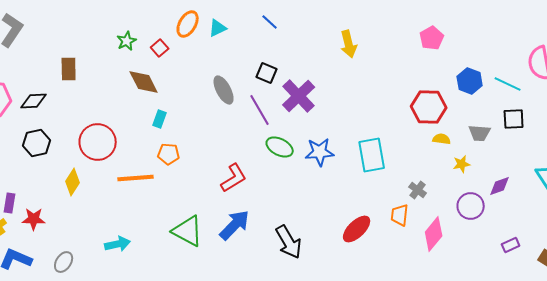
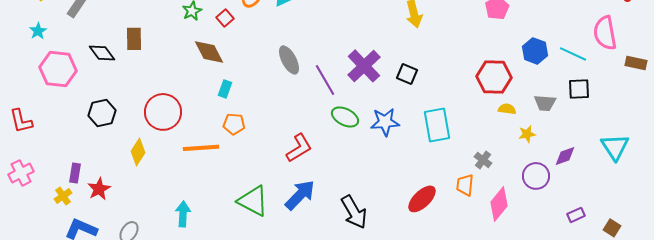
black square: (267, 73) -> (407, 74), moved
black diamond: (34, 101) -> (102, 53), moved, turned 56
red star: (34, 219) -> (99, 189), turned -30
cyan arrow: (118, 244) -> (183, 214), turned -75

